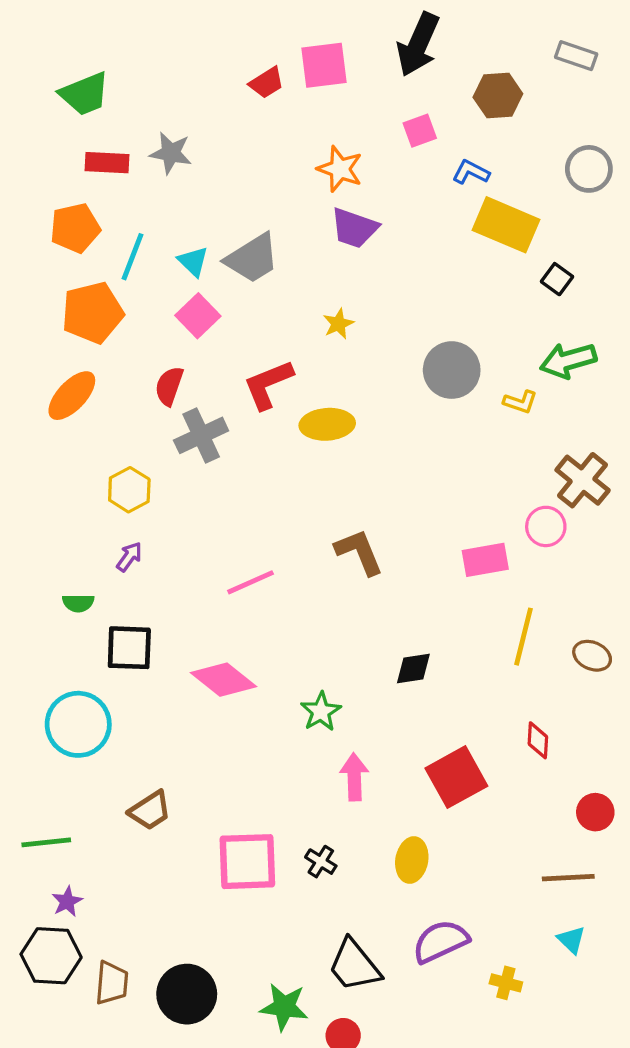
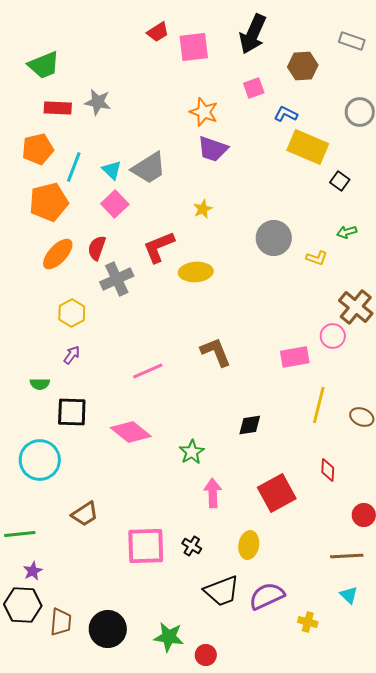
red trapezoid: (267, 83) -> (158, 32), moved
green arrow: (568, 360) -> (347, 232), size x0.6
orange ellipse: (72, 396) -> (58, 254), moved
black trapezoid: (354, 965) -> (222, 591), moved, turned -72

